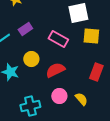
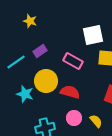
yellow circle: (31, 59) -> (46, 81), size x1.5
red semicircle: (55, 70) -> (70, 92), turned 42

